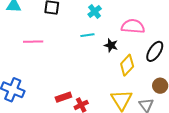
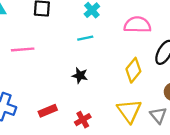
black star: (111, 45) -> (80, 75), moved
red rectangle: (63, 97) -> (48, 111), moved

